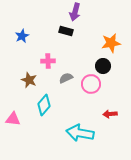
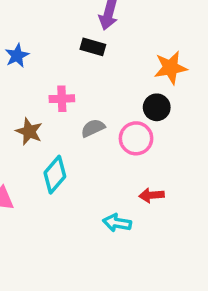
red arrow: (110, 114) -> (152, 195), moved
cyan arrow: (80, 133) -> (117, 223), size x0.6

